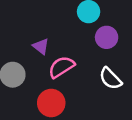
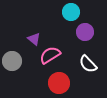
red circle: (51, 103) -> (59, 83), moved

